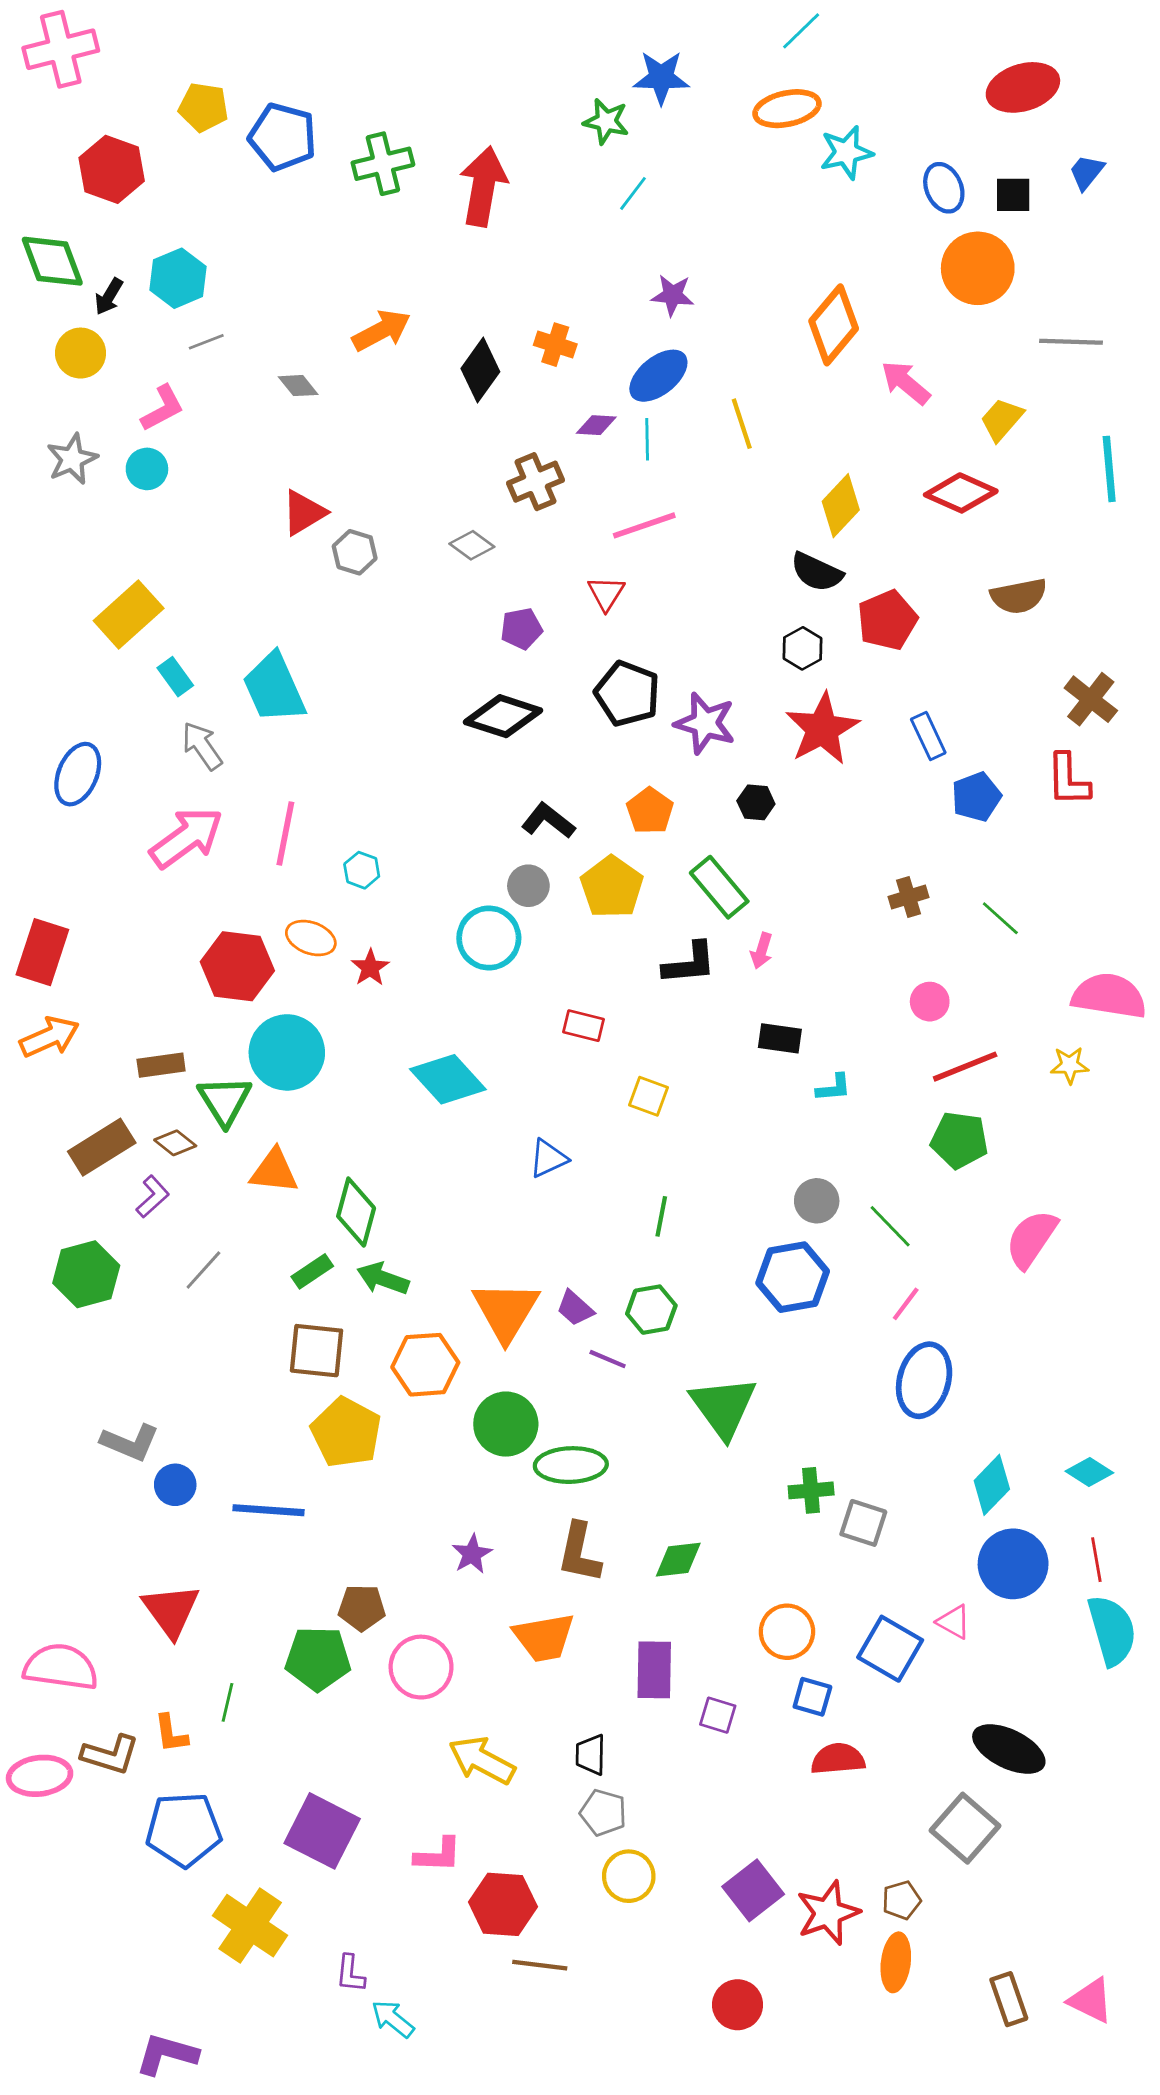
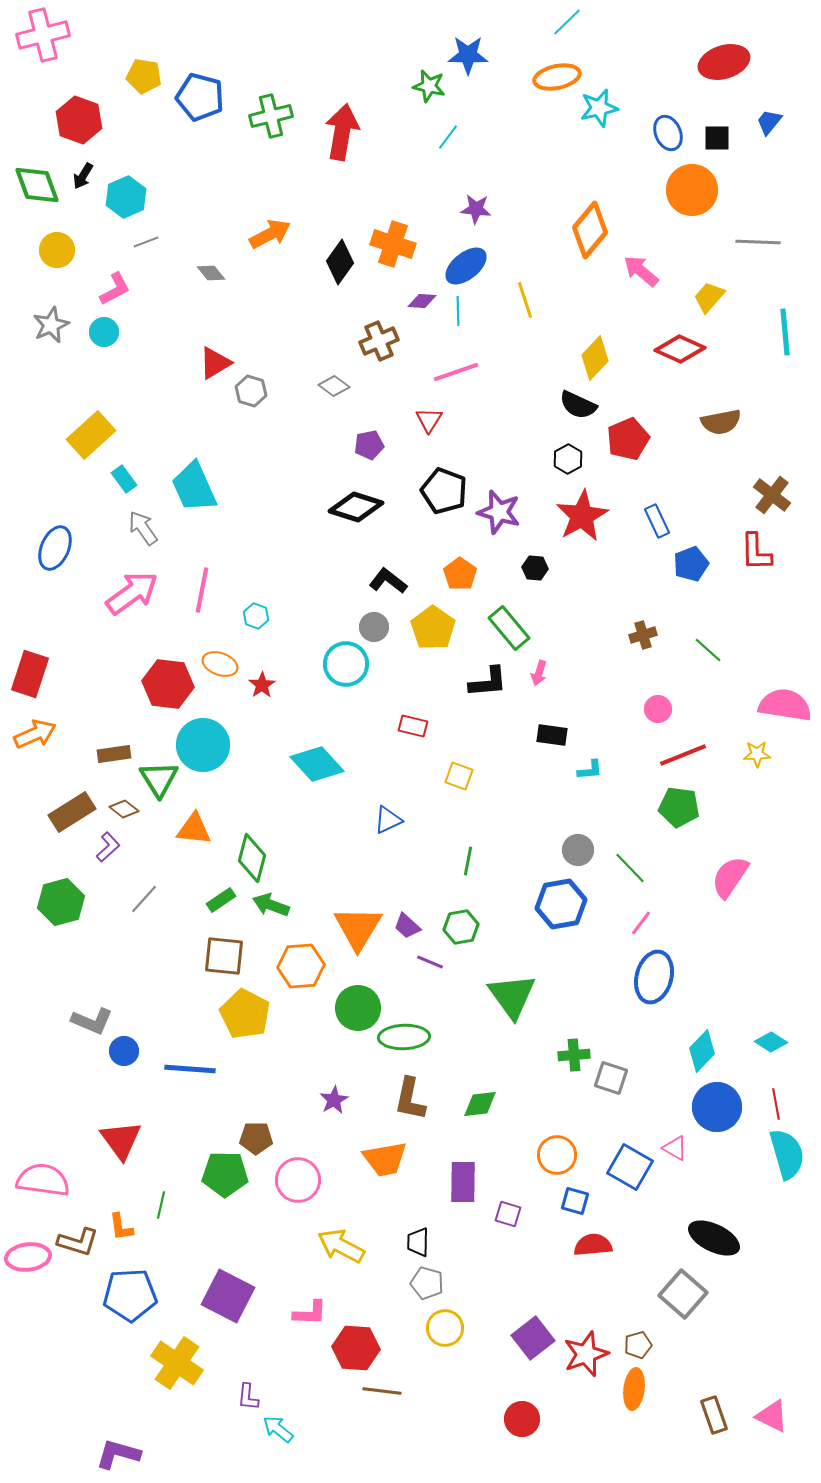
black arrow: (109, 297) -> (83, 176), moved
orange cross: (555, 345) -> (393, 244), size x1.5

